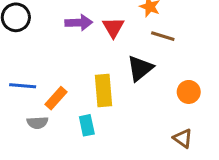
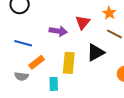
purple arrow: (79, 23) -> (58, 31), moved
blue line: (23, 86) -> (23, 43), moved

